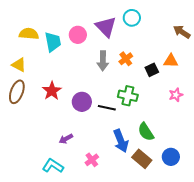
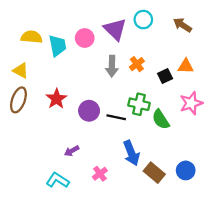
brown arrow: (182, 32) -> (182, 25), moved
pink star: (176, 95) -> (191, 103), size x1.5
green semicircle: (146, 132) -> (161, 119), moved

